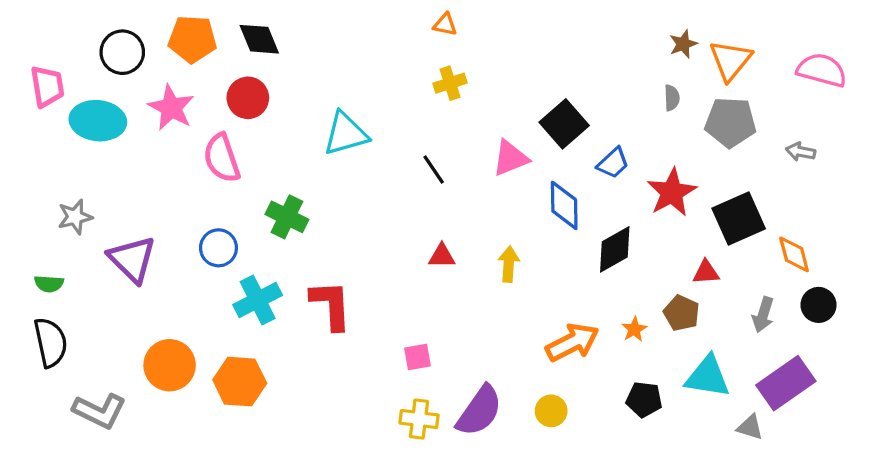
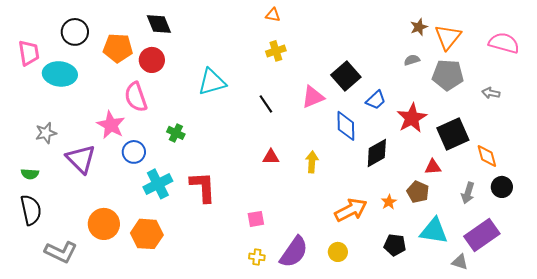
orange pentagon: (192, 39) -> (118, 48), moved
gray semicircle: (672, 98) -> (412, 60), turned -105
pink star: (171, 108) -> (111, 125), moved
green cross: (287, 217) -> (176, 133), size x0.7
yellow cross: (419, 419) -> (257, 257), size x0.7

